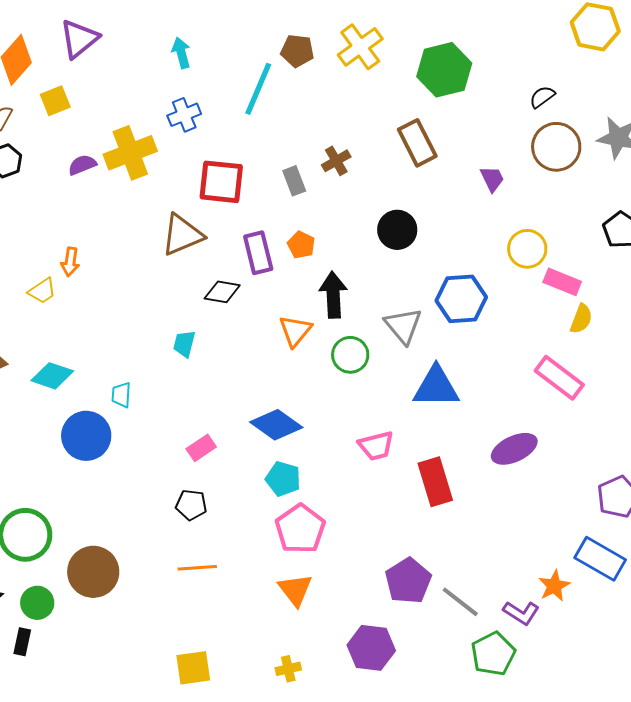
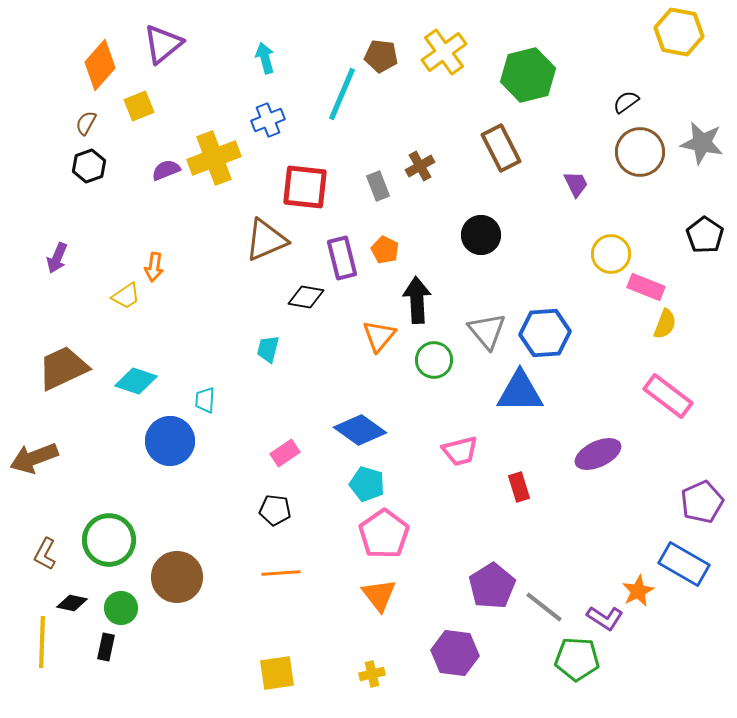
blue hexagon: (461, 299) -> (545, 333), moved
pink rectangle: (559, 378) -> (668, 396), moved
red rectangle: (435, 482) -> (519, 487), size x0.6
green pentagon: (493, 654) -> (577, 659), turned 30

